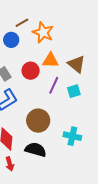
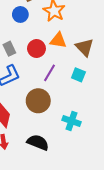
purple line: (54, 85) -> (50, 73), moved
cyan square: (74, 91) -> (78, 75), turned 32
black semicircle: (36, 150) -> (38, 142), moved

